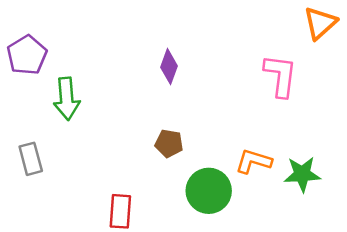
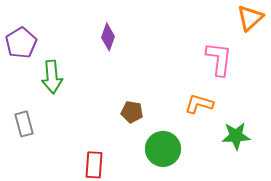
purple diamond: (169, 67) -> (108, 37), moved
orange L-shape: (254, 161) -> (199, 104), moved

